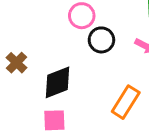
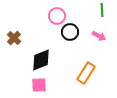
brown cross: (17, 63) -> (14, 38), moved

